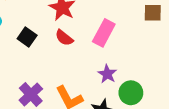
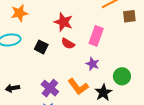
purple star: (107, 74) -> (93, 64), moved

